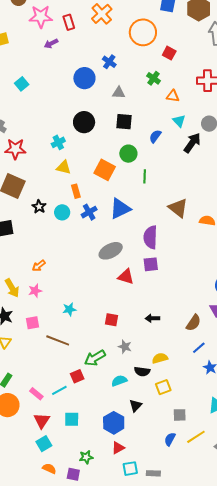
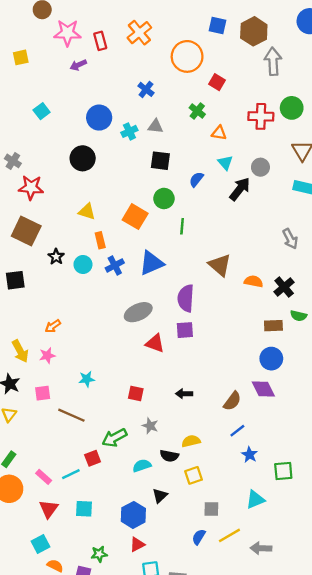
blue circle: (84, 78) -> (99, 118), moved
black circle: (84, 122) -> (83, 158), moved
cyan cross: (58, 142) -> (129, 131), moved
cyan square: (44, 444) -> (40, 544), moved

